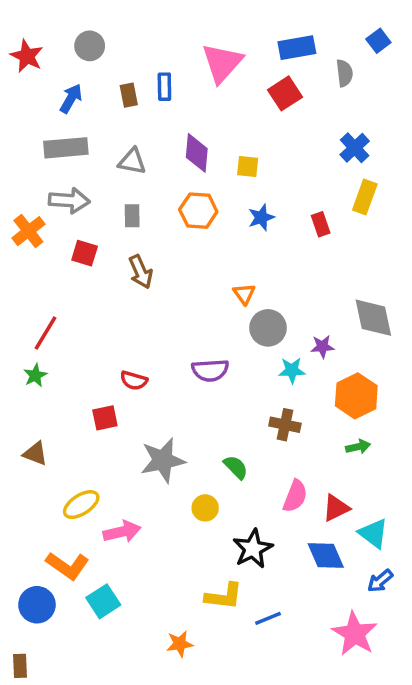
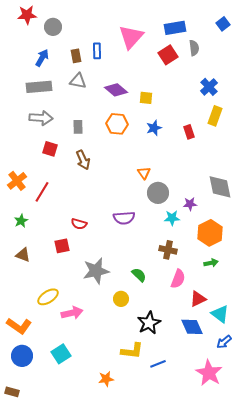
red star: (27, 56) -> (27, 15), moved, turned -30
gray semicircle: (344, 73) -> (194, 48), moved
purple diamond: (197, 153) -> (116, 90), turned -55
gray triangle: (132, 161) -> (78, 81), moved
orange cross: (28, 231) -> (17, 181), moved
red line: (45, 333) -> (42, 192), moved
brown triangle: (35, 454) -> (23, 255), moved
pink semicircle: (295, 496) -> (178, 279), moved
orange L-shape: (68, 566) -> (19, 326), moved
brown rectangle: (20, 666) -> (12, 392), turned -72

